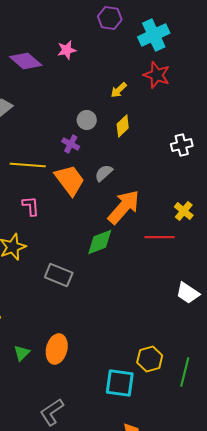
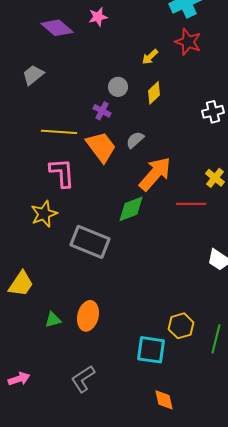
pink L-shape: (31, 206) -> (62, 173), size x1.5
gray rectangle: (59, 275) -> (90, 242), size x1.4
green triangle: (22, 353) -> (53, 320), turned 30

